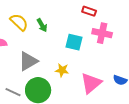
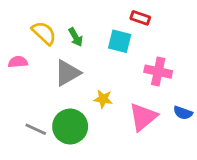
pink cross: (102, 33) -> (158, 72), moved
cyan square: (74, 42) -> (120, 41), moved
gray triangle: (28, 61) -> (67, 73), moved

